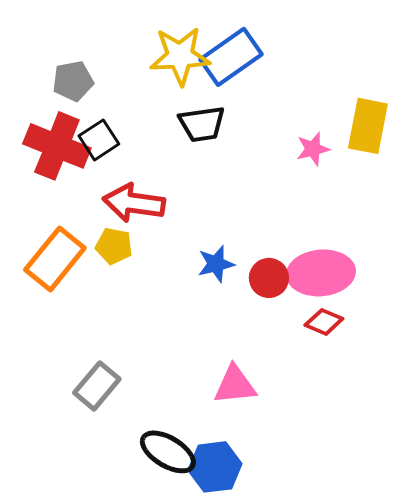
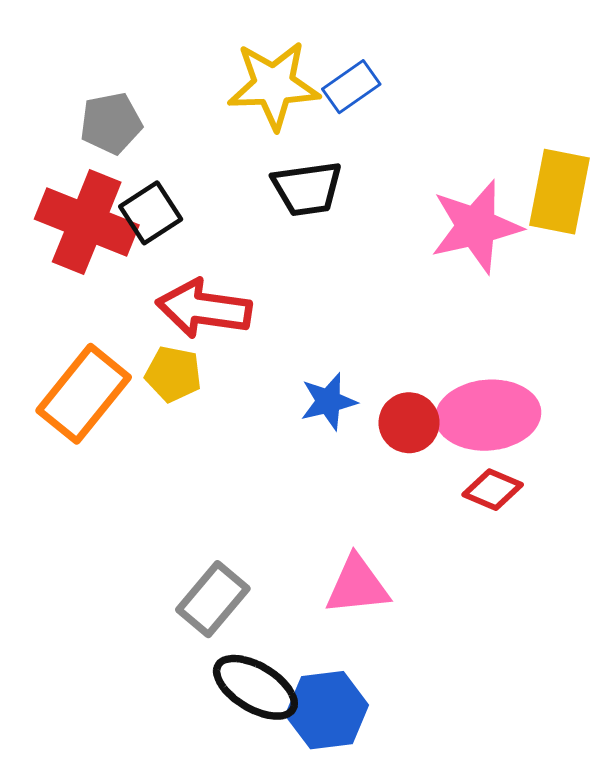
blue rectangle: (231, 57) -> (351, 87), size x0.6
pink star: (313, 149) -> (476, 227), size x1.8
gray rectangle: (97, 386) -> (213, 599), moved

